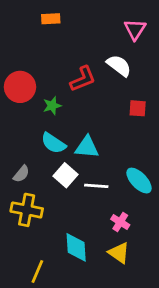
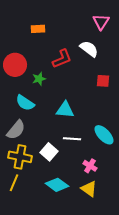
orange rectangle: (51, 19) -> (38, 29), moved
cyan semicircle: (53, 143) -> (25, 103), moved
gray semicircle: (21, 174) -> (16, 130), size x1.5
white square: (65, 175) -> (49, 152), moved
cyan diamond: (76, 247) -> (57, 185), turned -50
yellow line: (37, 271) -> (14, 183), moved

